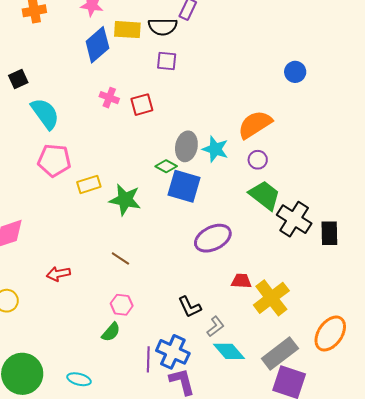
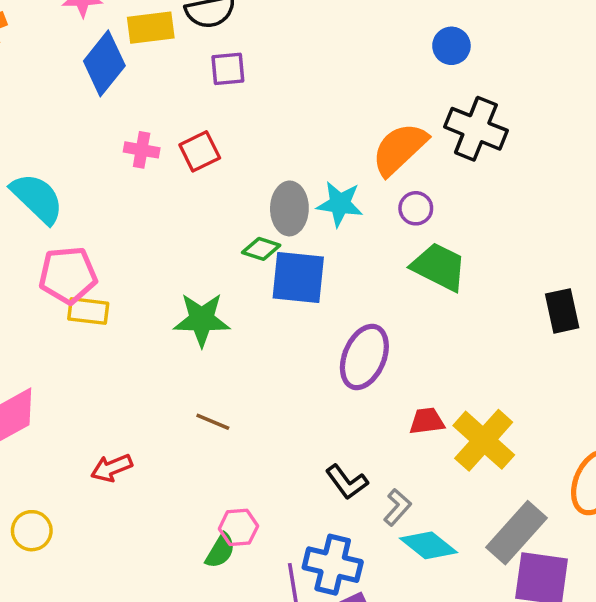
yellow rectangle: (89, 184) -> (88, 311), moved, turned 35
black cross: (294, 219) -> (476, 129), moved
purple ellipse: (213, 238) -> (364, 357), turned -30
pink hexagon: (122, 305) -> (238, 527), moved

